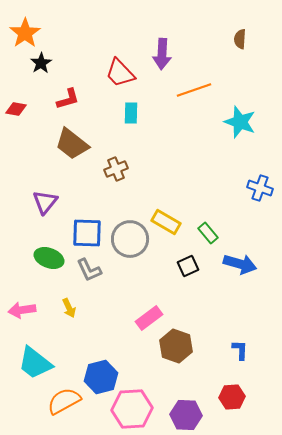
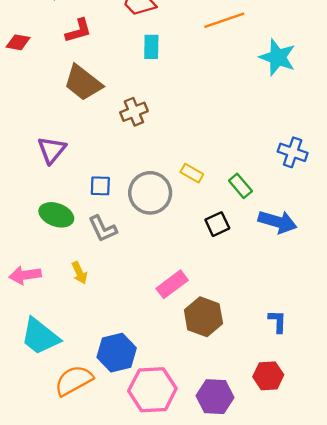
blue cross: (260, 188) -> (293, 152), moved
yellow rectangle: (166, 222) -> (192, 173), size x0.7
blue square: (87, 233) -> (100, 186), size x0.6

